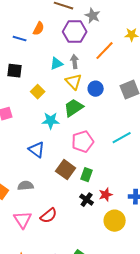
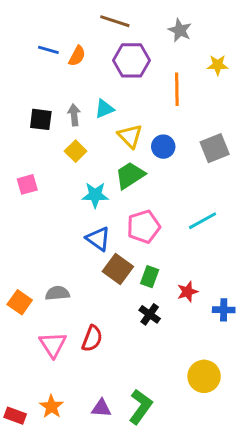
gray star: (93, 16) -> (180, 30), moved
blue line: (20, 39) -> (48, 50), moved
orange line: (105, 51) -> (177, 89), turned -45
gray arrow: (75, 62) -> (74, 115), moved
blue triangle: (37, 150) -> (98, 239), moved
red star: (106, 195) -> (187, 292), moved
red semicircle: (49, 216) -> (92, 339), turned -30
yellow circle: (115, 221) -> (204, 376), moved

